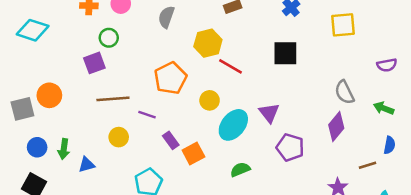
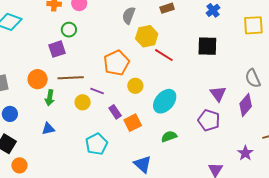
gray semicircle: (166, 17) -> (129, 15), moved
orange circle: (49, 95) -> (38, 79), moved
yellow circle: (210, 100) -> (135, 86), moved
purple triangle: (269, 113) -> (218, 94), moved
yellow circle: (119, 137) -> (83, 102), moved
green arrow: (64, 149) -> (50, 98), moved

